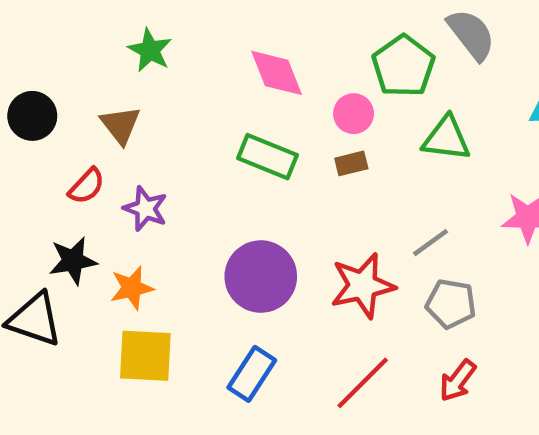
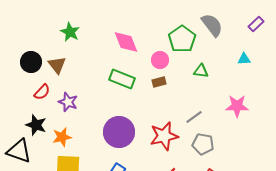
black circle: (32, 116) -> (31, 62), moved
green triangle: (446, 139) -> (201, 71), size x0.7
black star: (73, 261) -> (36, 125), turned 30

